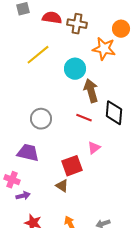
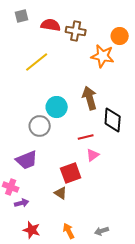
cyan circle: (75, 69) -> (57, 107), moved
red line: (84, 118) -> (86, 137), moved, turned -35
purple trapezoid: (28, 153) -> (27, 160), turned 145

